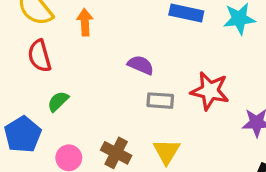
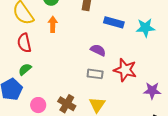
purple semicircle: (141, 65) -> (98, 50), moved
green semicircle: (58, 101) -> (25, 69), moved

